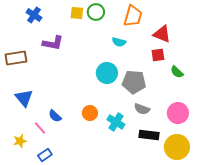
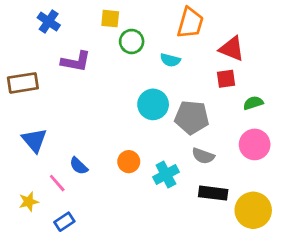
green circle: (96, 12) -> (132, 41), moved
green semicircle: (177, 72) -> (253, 103), turned 120
pink circle: (178, 113) -> (255, 144), moved
cyan cross: (116, 122) -> (166, 175), turned 30

